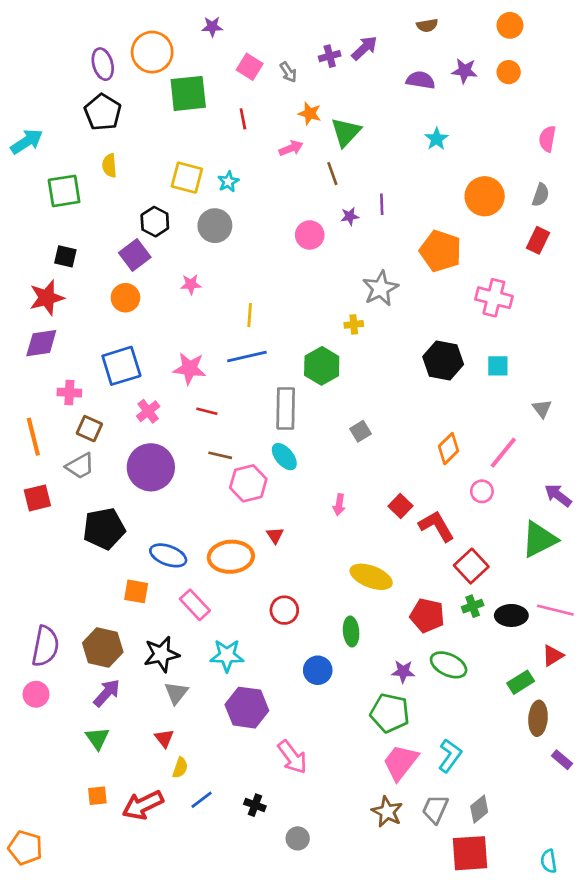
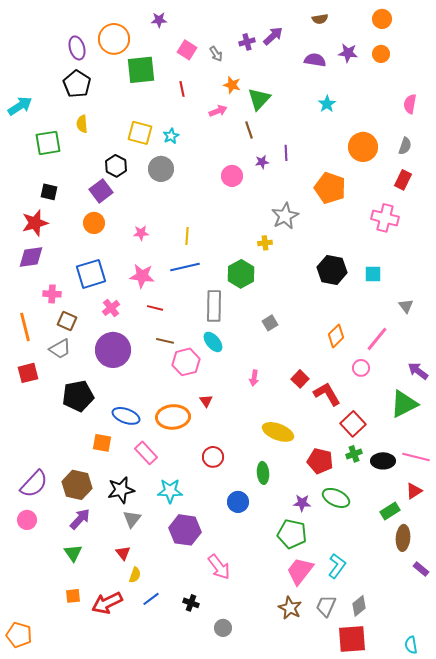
pink star: (191, 284) -> (141, 233), moved
pink cross: (494, 298) -> (385, 218), moved
purple semicircle: (45, 646) -> (34, 484), turned 32

